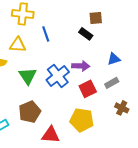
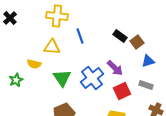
brown square: (96, 18) -> (137, 42), moved, turned -32
purple arrow: (81, 66) -> (115, 68), turned 42
gray rectangle: (112, 83) -> (146, 85), turned 48

